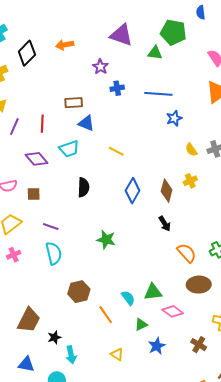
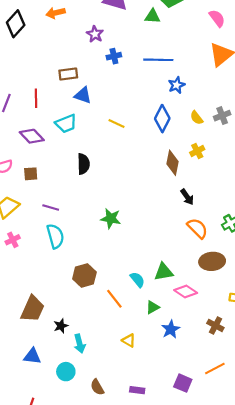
blue diamond: (133, 191) -> (162, 119), moved
black arrow: (165, 224) -> (187, 197), moved

